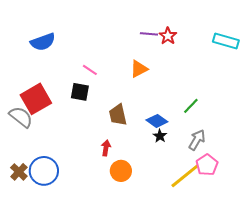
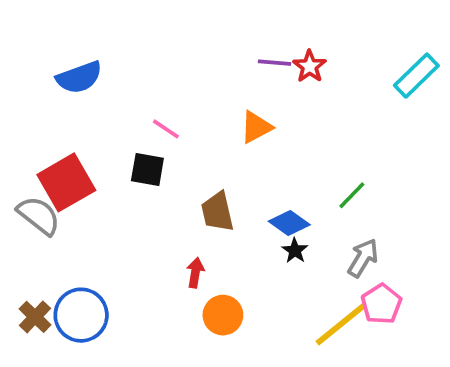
cyan rectangle: (226, 41) -> (416, 76), turned -60

